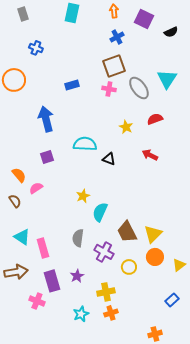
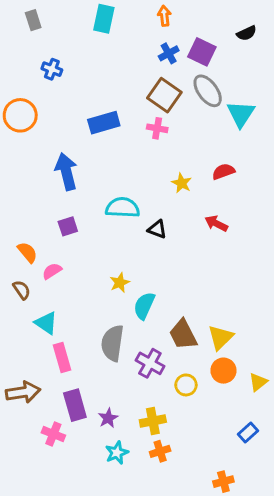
purple square: (144, 19) -> (202, 52), moved
black semicircle: (171, 32) -> (247, 33), moved
brown square: (114, 66) -> (164, 95), turned -35
blue rectangle: (72, 85) -> (104, 123), size x1.5
gray ellipse: (139, 88) -> (208, 91), moved
cyan triangle: (22, 237) -> (46, 323), moved
gray semicircle: (78, 238) -> (112, 343), size x1.4
purple star: (77, 276) -> (108, 418), moved

